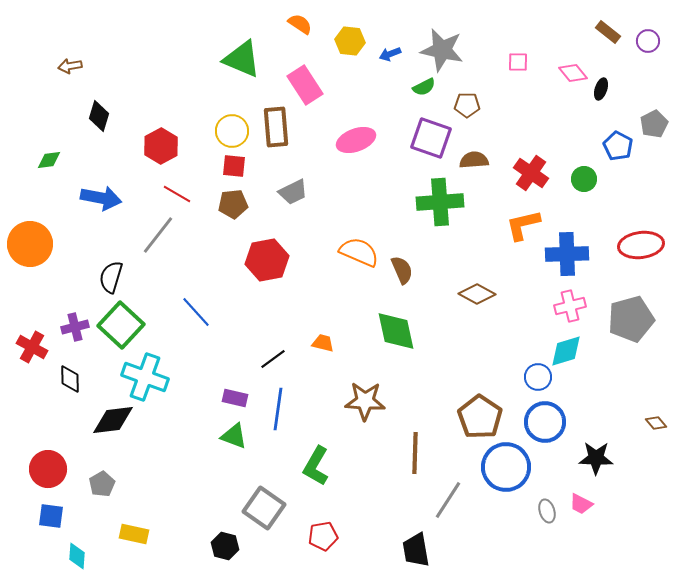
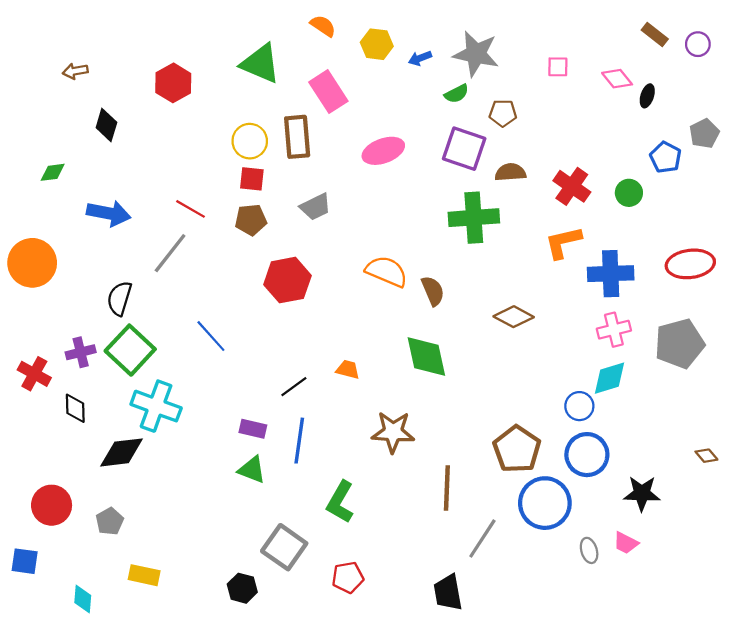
red hexagon: (161, 146) -> (173, 83), moved
blue square: (51, 516) -> (25, 561), moved

